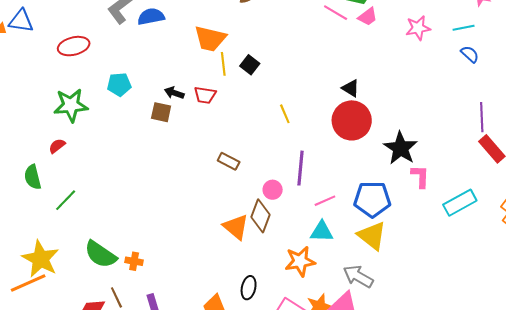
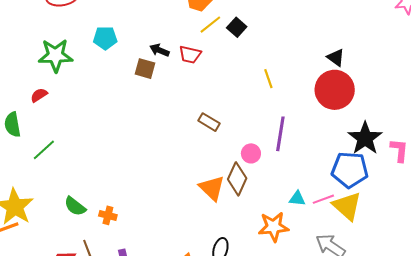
yellow line: (223, 64) -> (210, 25), turned 55
black star: (401, 148) -> (365, 138), moved
pink line: (325, 201) -> (323, 199), moved
cyan triangle: (322, 232) -> (297, 199), size x0.7
green semicircle: (101, 254) -> (75, 206), size x0.7

